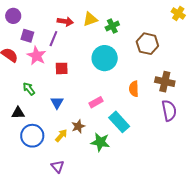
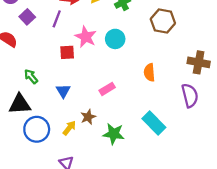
purple square: (27, 36) -> (27, 17), turned 32
pink star: (37, 56) -> (86, 37), moved
cyan circle: (105, 58) -> (115, 39), size x0.7
brown cross: (165, 82) -> (199, 62), moved
black triangle: (18, 113) -> (20, 104), size x1.5
cyan rectangle: (119, 122) -> (154, 123), moved

